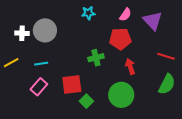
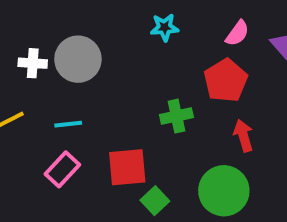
red pentagon: (120, 39) -> (226, 81), turned -30

